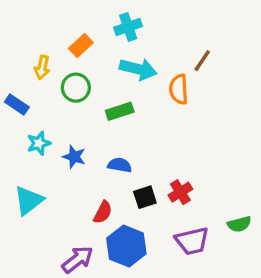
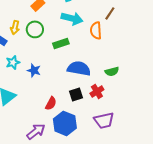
yellow arrow: (42, 67) -> (15, 27), moved
blue semicircle: (120, 165) -> (79, 68), moved, size x1.6
green semicircle: (239, 224) -> (112, 71), moved

